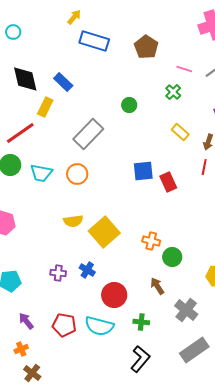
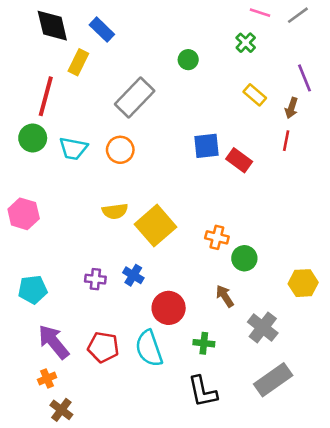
red line: (20, 133) -> (46, 96), turned -40
red rectangle: (168, 182) -> (239, 160), turned -30
purple arrow: (26, 321) -> (54, 342), size x1.6
cyan semicircle: (99, 326) -> (149, 348), turned 56
black L-shape: (140, 359) -> (203, 392), turned 128

